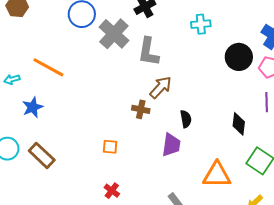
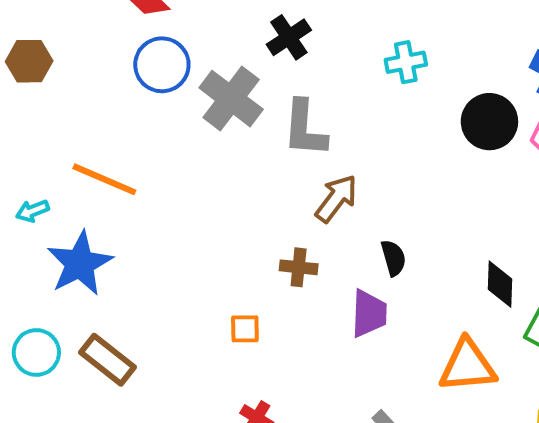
blue star: (33, 107) -> (80, 264), size x1.5
brown cross: (141, 109) -> (299, 267), moved
black diamond: (239, 124) -> (500, 284), moved

